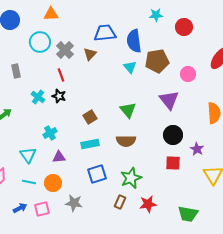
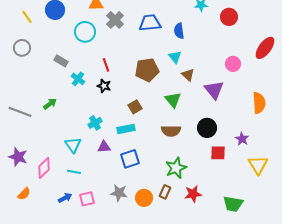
blue semicircle: (134, 41) -> (179, 31), size x0.7
gray cross: (65, 50) -> (115, 20), moved
brown triangle: (90, 54) -> (188, 75), moved, turned -32
brown pentagon: (157, 61) -> (147, 70), moved
gray rectangle: (16, 71) -> (61, 61), turned -48
cyan cross: (38, 97) -> (78, 79), moved
black circle: (173, 135) -> (207, 128), moved
cyan rectangle: (90, 144) -> (126, 129), moved
blue square: (97, 174) -> (130, 159), moved
orange circle: (53, 183) -> (144, 198), moved

